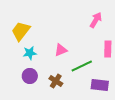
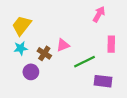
cyan star: (30, 53) -> (21, 48), moved
brown cross: (56, 81) -> (44, 53), moved

